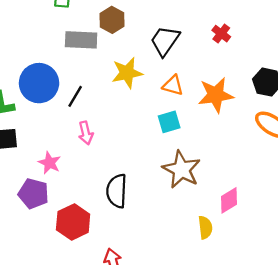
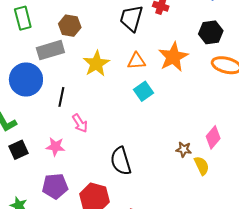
black trapezoid: (165, 41) -> (131, 18), moved
blue circle: (39, 83) -> (26, 80), moved
pink star: (50, 163) -> (55, 147), moved
brown star: (181, 170) -> (184, 149), moved, size x0.5

